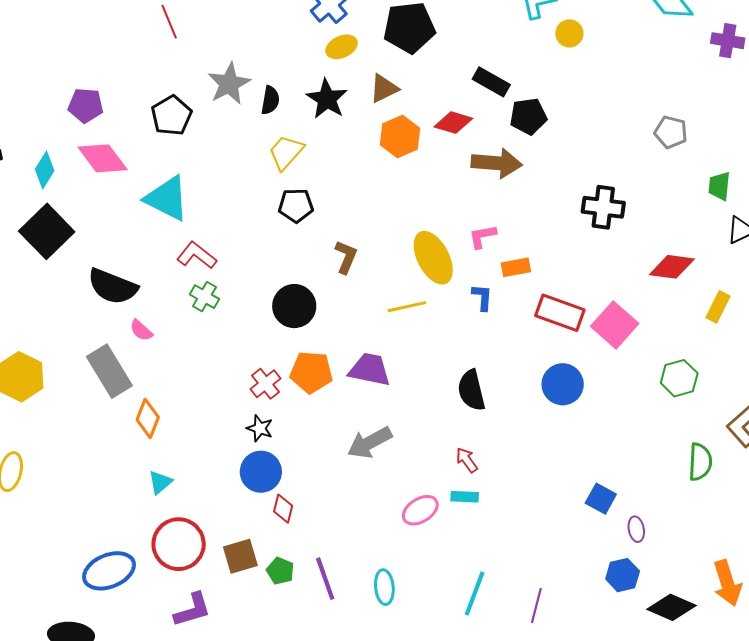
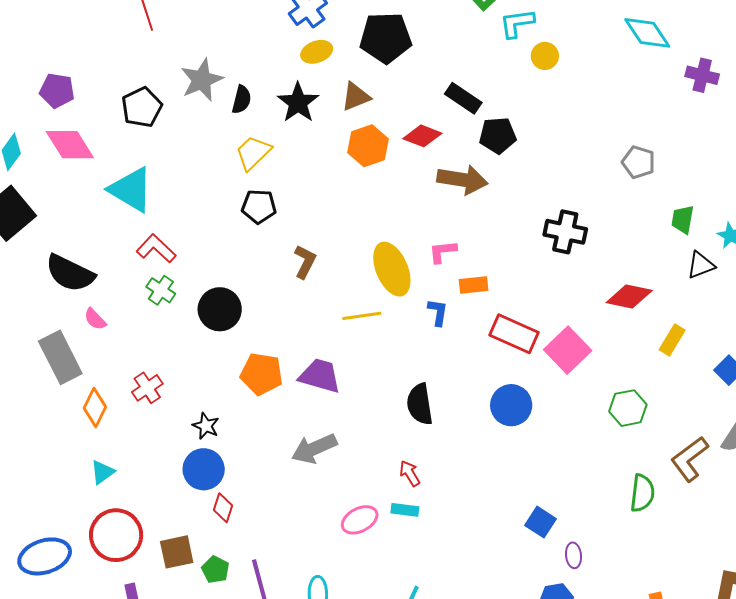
black circle: (294, 306) -> (220, 309), moved
red cross: (266, 384) -> (147, 388), moved

